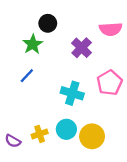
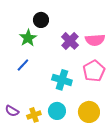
pink semicircle: (111, 29) -> (95, 40), moved
yellow circle: (92, 136) -> (89, 112), moved
purple semicircle: (13, 141) -> (12, 111), moved

